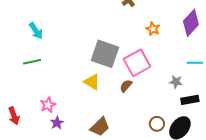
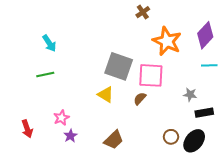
orange star: (153, 29) -> (167, 41), size x2.0
pink square: (137, 63) -> (151, 75), turned 32
cyan line: (195, 63) -> (209, 65), moved

